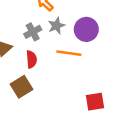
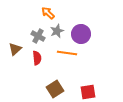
gray cross: (33, 32) -> (38, 36), turned -32
brown square: (21, 87) -> (55, 89), moved

